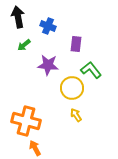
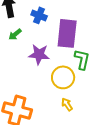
purple rectangle: (76, 44) -> (67, 33), size x1.8
green L-shape: (91, 70) -> (82, 59), turned 50

